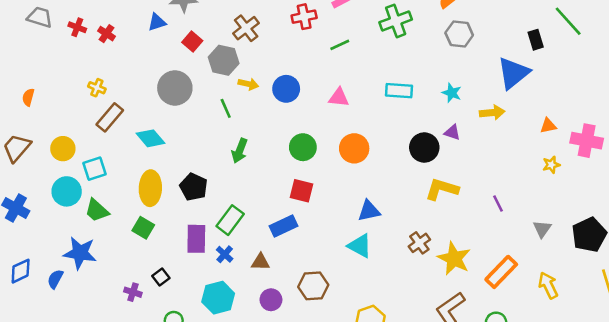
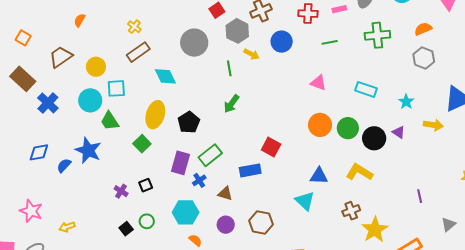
blue circle: (286, 89) -> (282, 42), moved
green circle: (303, 147) -> (348, 128), moved
yellow L-shape: (442, 189) -> (359, 172), moved

